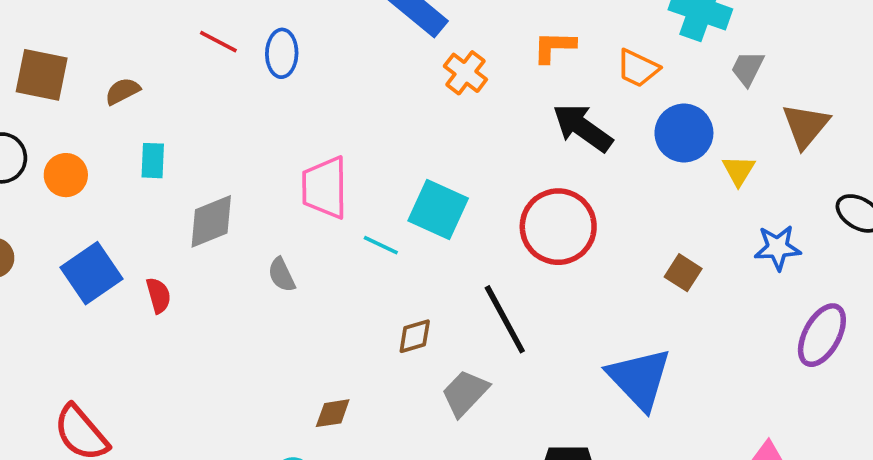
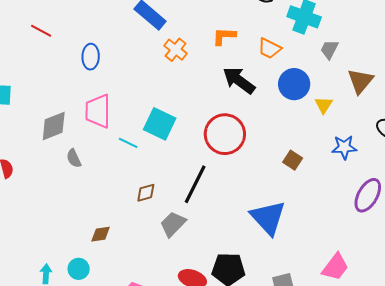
blue ellipse: (282, 53) -> (91, 57), moved
gray diamond: (211, 221) -> (54, 126), moved
black line: (505, 319) -> (195, 184), turned 54

